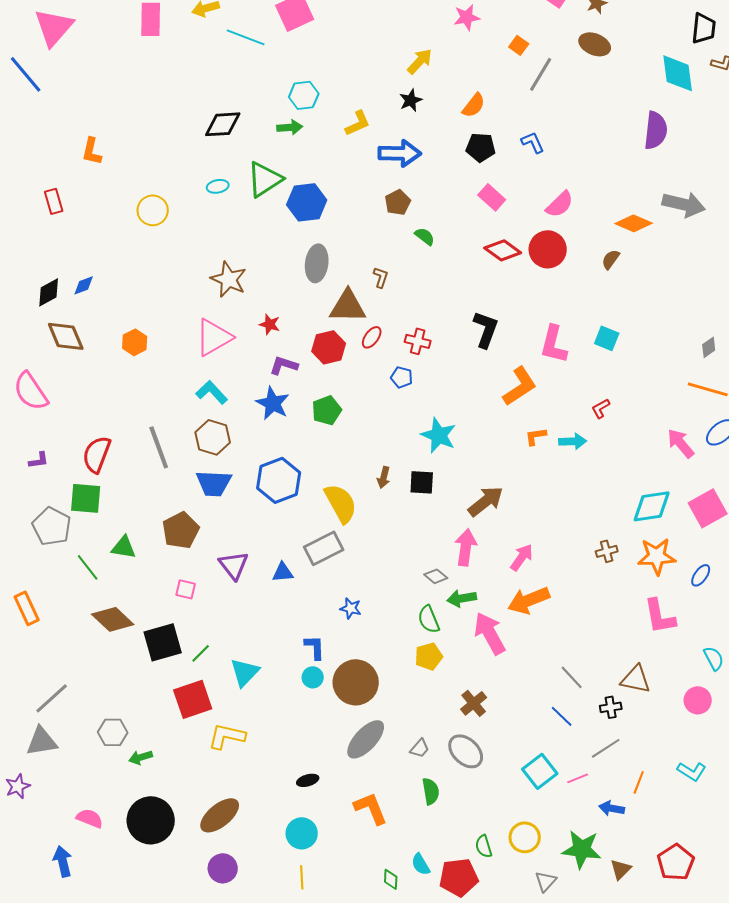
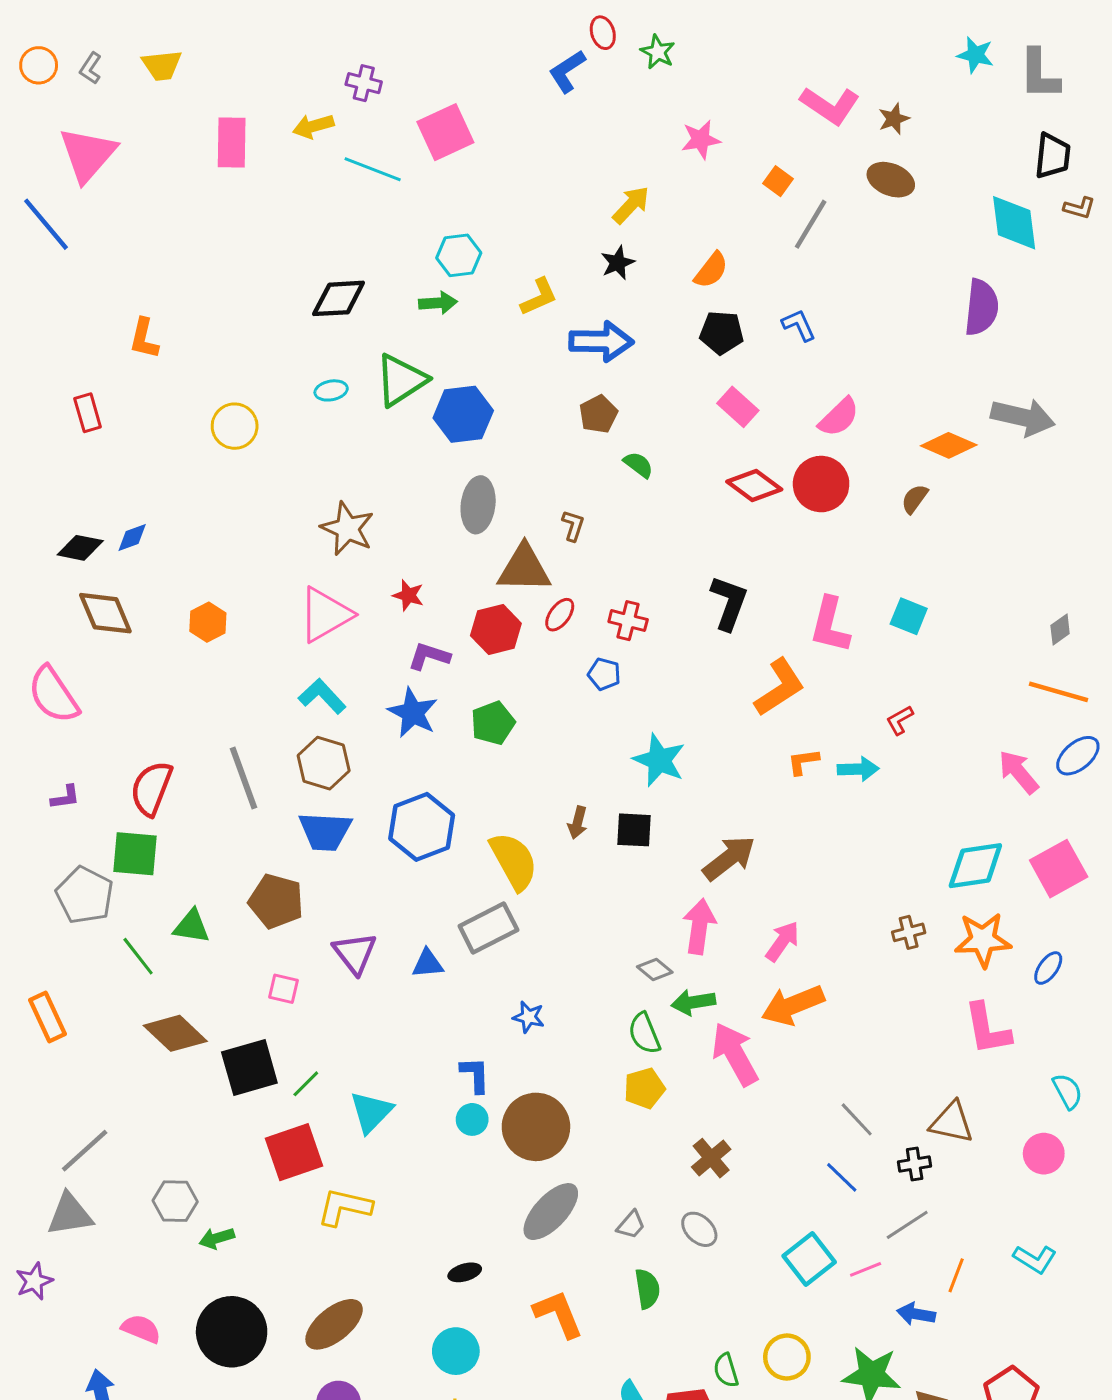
black diamond: (49, 292) -> (80, 548), turned 40
brown pentagon: (181, 530) -> (276, 901), turned -30
gray ellipse: (466, 751) -> (699, 1229), size x0.7

